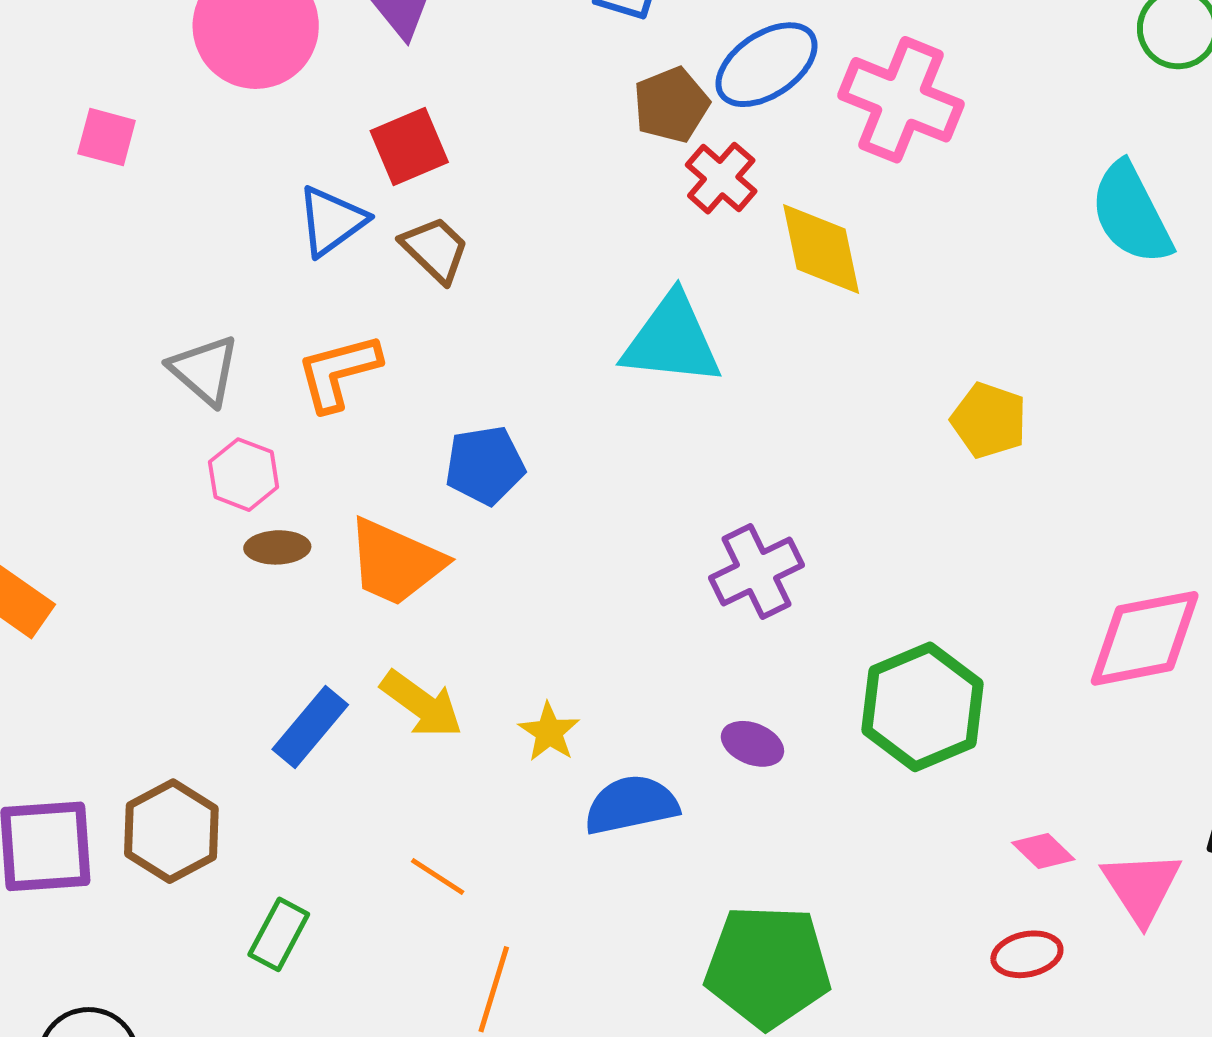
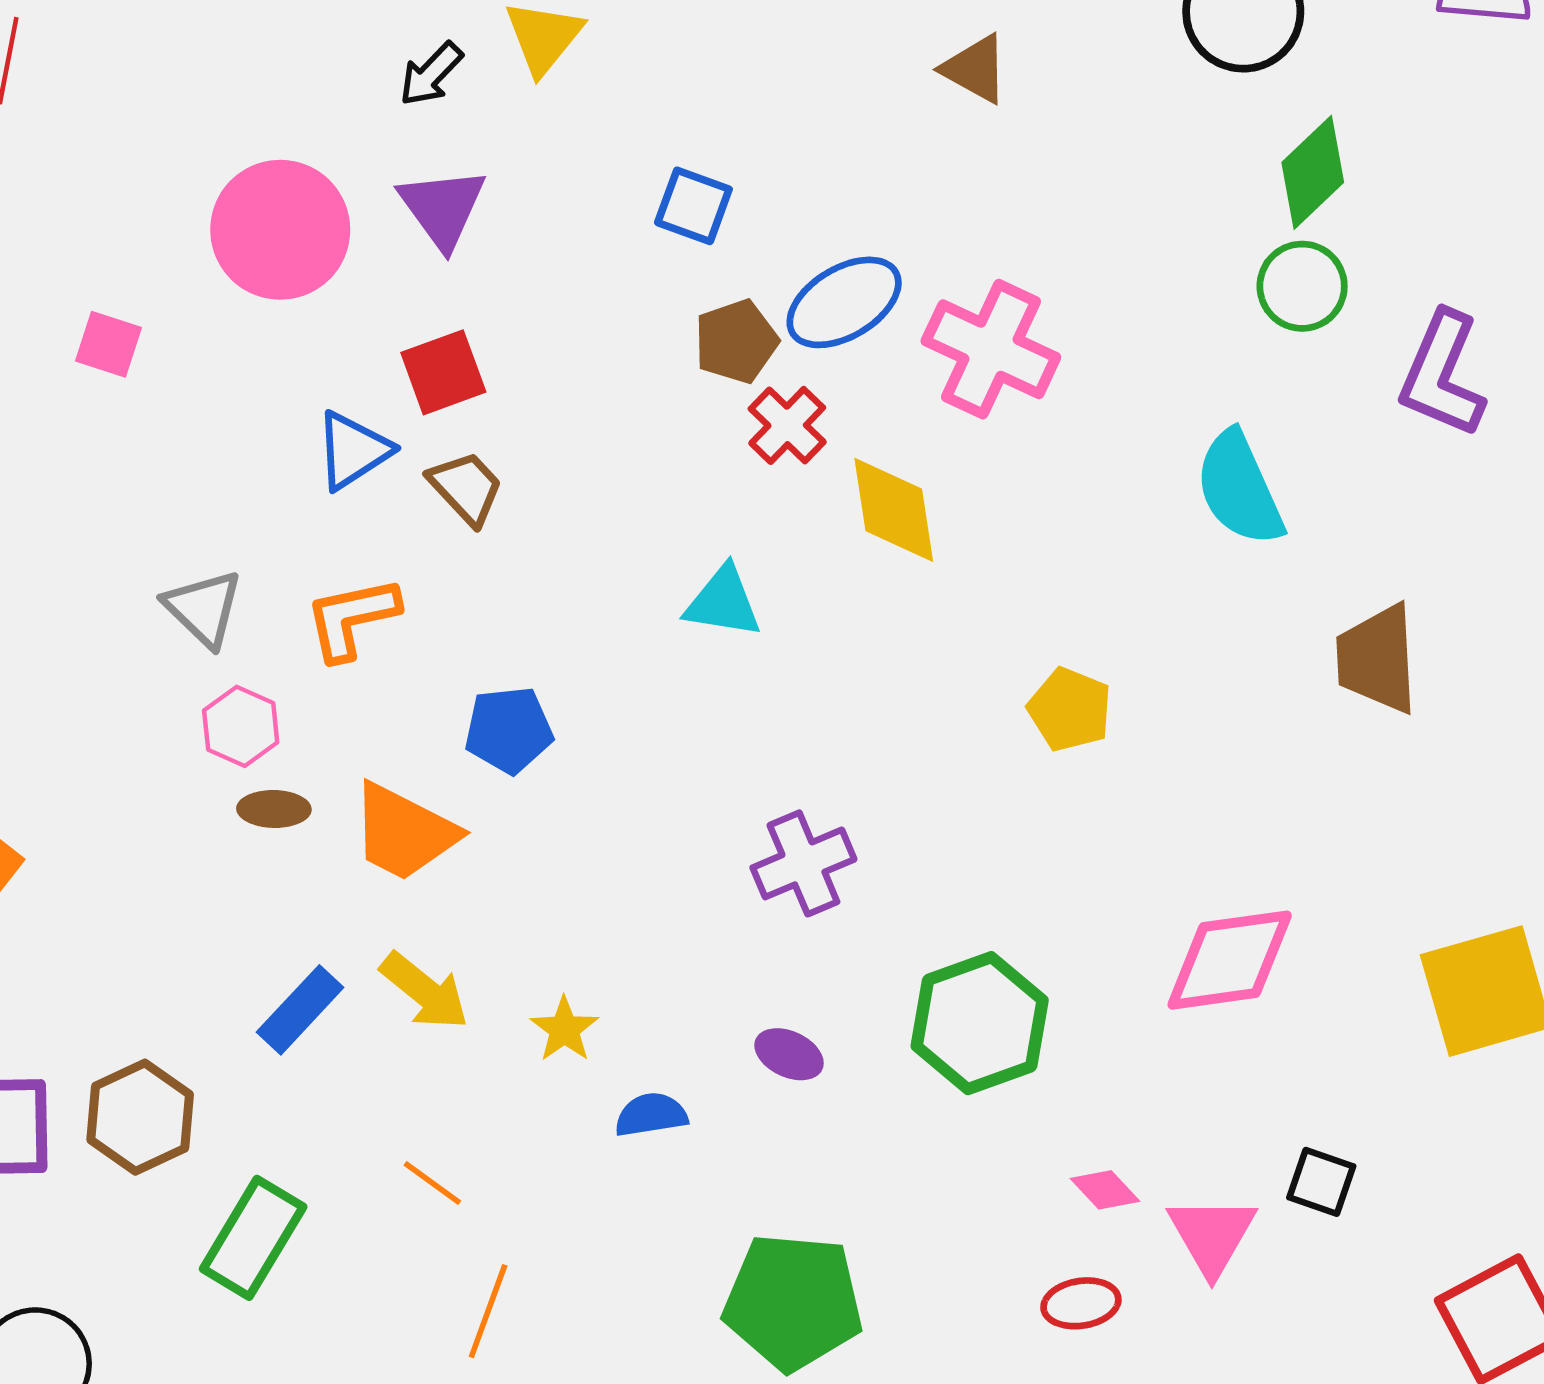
cyan triangle: (672, 340) -> (723, 602), size x0.7
blue semicircle: (631, 805) -> (651, 1115), size x0.7
green rectangle: (279, 934) -> (253, 1238), size x1.5

